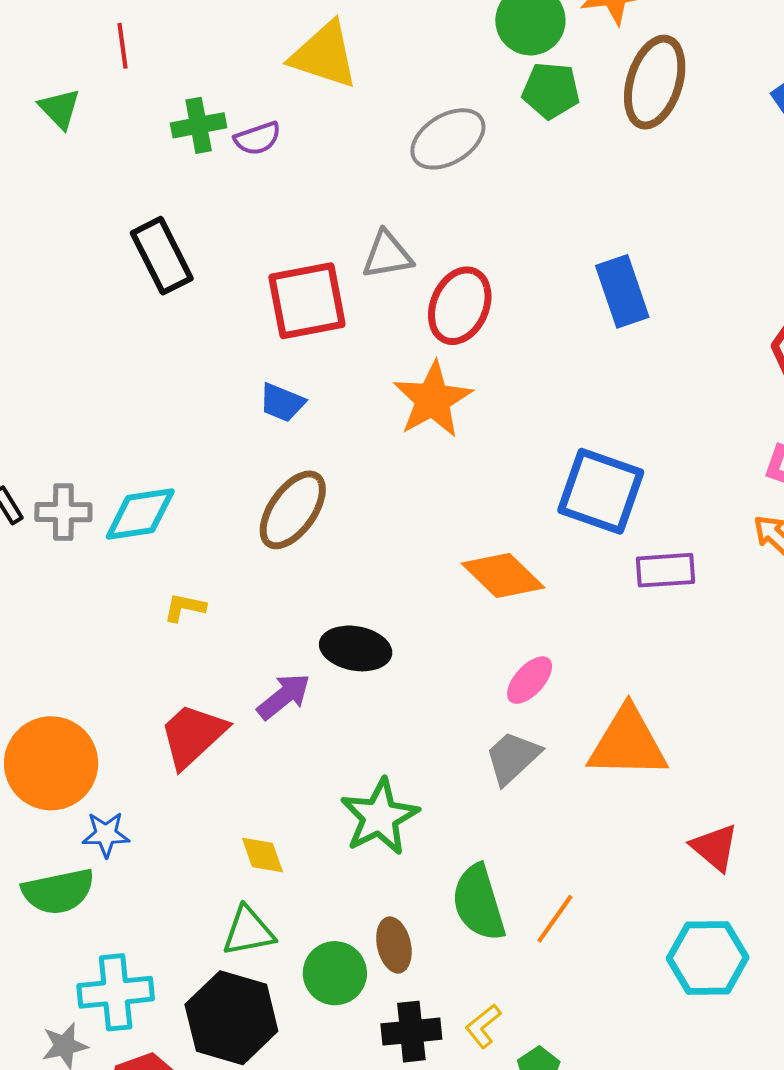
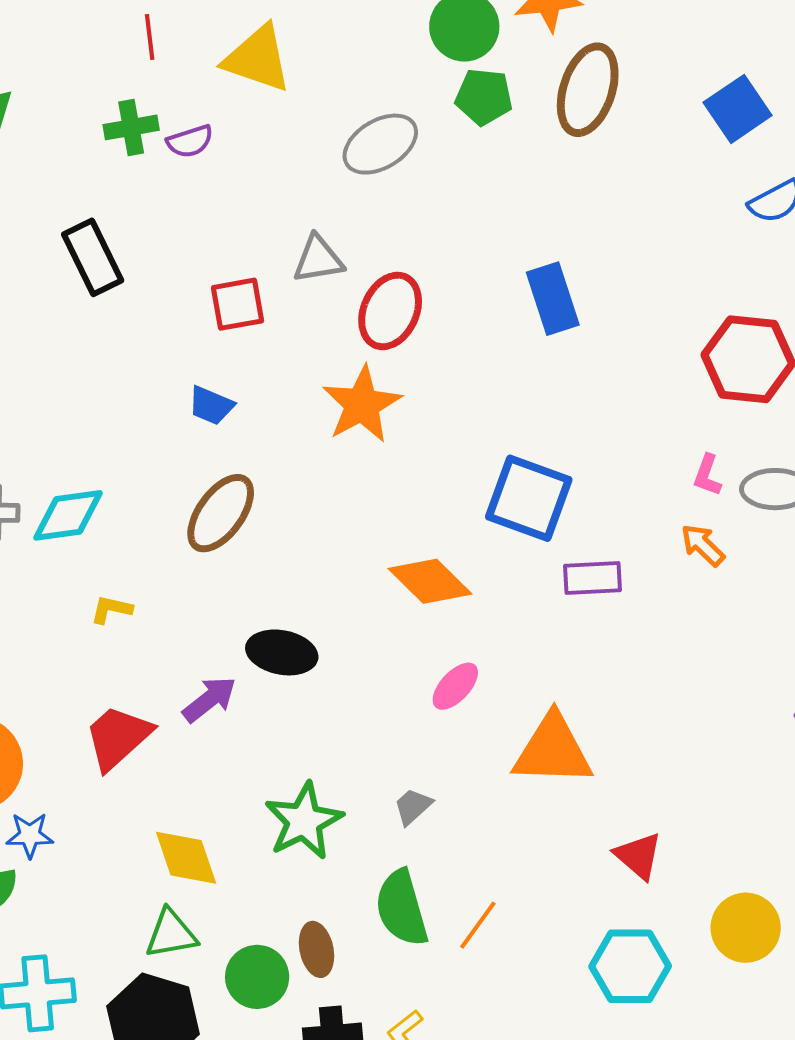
red line: (123, 46) -> (150, 37), moved
red square: (307, 301) -> (237, 304), size x0.7
gray trapezoid: (513, 758) -> (413, 806), moved, size x0.7
yellow diamond: (262, 855) -> (186, 858), size x1.5

